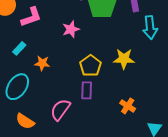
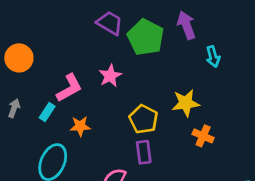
pink L-shape: (31, 17) -> (69, 88), moved
cyan arrow: (150, 27) -> (213, 57), size x0.7
orange cross: (128, 106) -> (203, 136), moved

